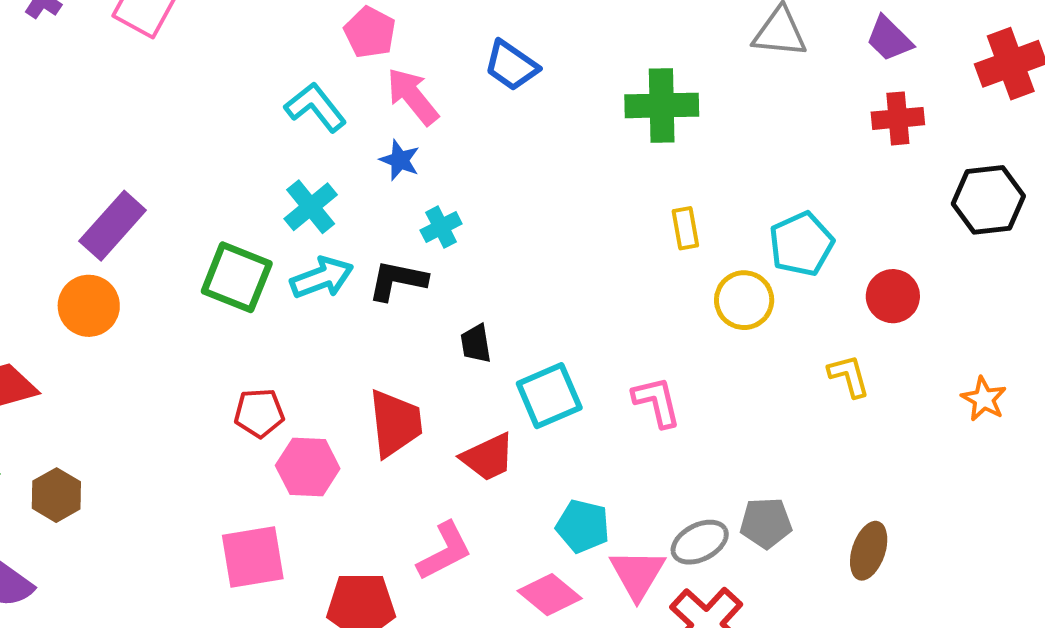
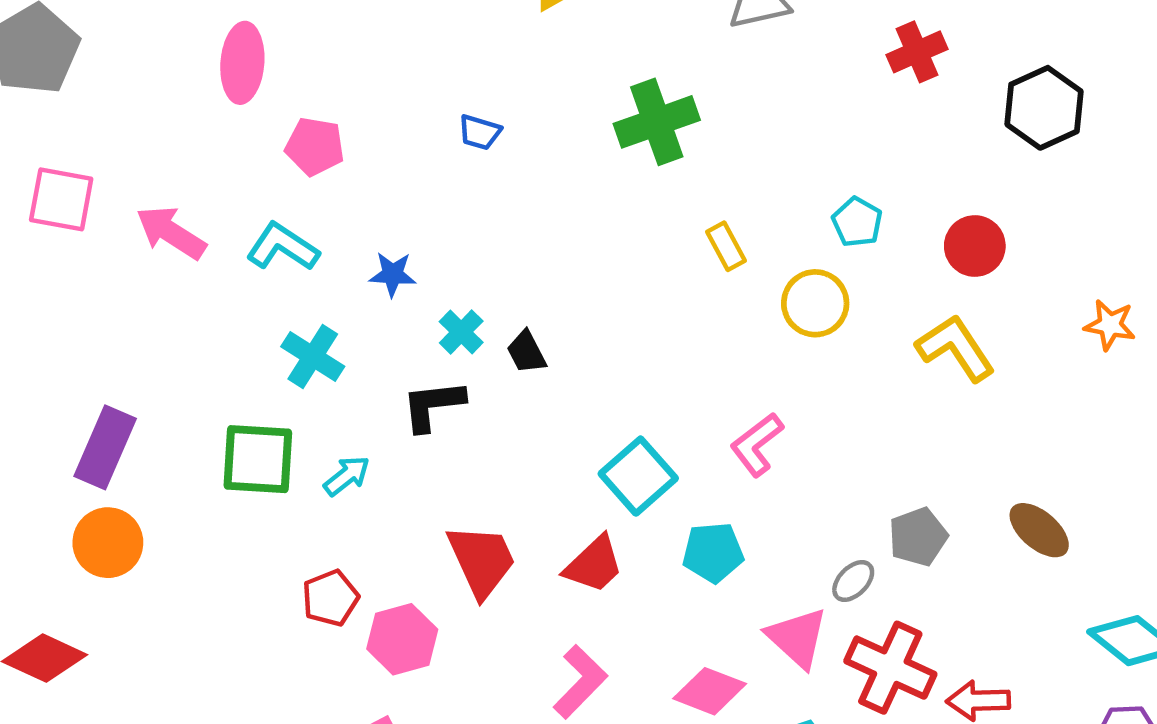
blue trapezoid: (511, 66) -> (480, 132), size x0.7
pink arrow: (413, 96) -> (171, 233), moved
cyan pentagon: (801, 244) -> (857, 222), size x0.7
cyan arrow: (322, 278) -> (347, 476), moved, size x0.7
black trapezoid: (476, 344) -> (526, 352), moved
yellow L-shape: (849, 376) -> (955, 348), size x1.5
pink L-shape: (657, 402) -> (757, 444), turned -96
cyan pentagon: (583, 526) -> (713, 552), moved
gray ellipse: (700, 542) -> (853, 581), size x0.7
brown ellipse: (869, 551) -> (1039, 530), turned -50

